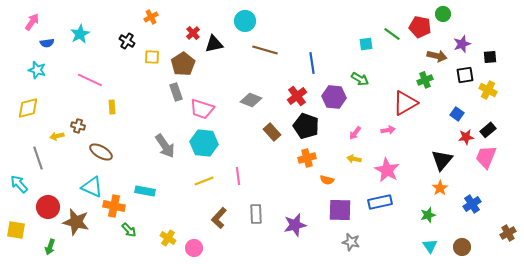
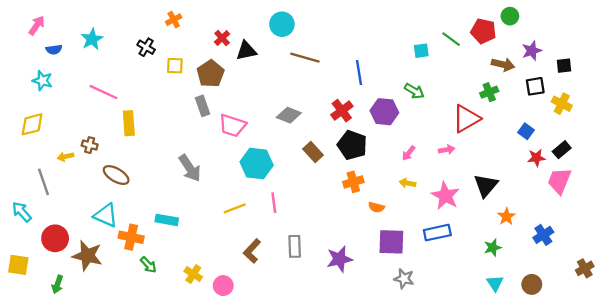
yellow rectangle: (112, 107) -> (129, 123), size x1.5
cyan hexagon: (204, 143) -> (257, 164), moved
black triangle: (442, 160) -> (486, 185), moved

